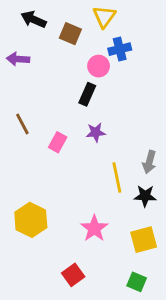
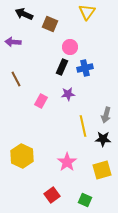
yellow triangle: (104, 17) -> (87, 12), moved
blue cross: (120, 49) -> (85, 68), moved
brown line: (22, 124) -> (16, 79), moved
green square: (137, 282) -> (85, 200), moved

